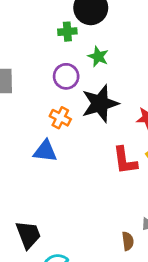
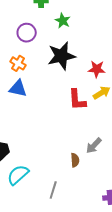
purple circle: (66, 76) -> (27, 33), moved
orange cross: (60, 118) -> (18, 63), moved

